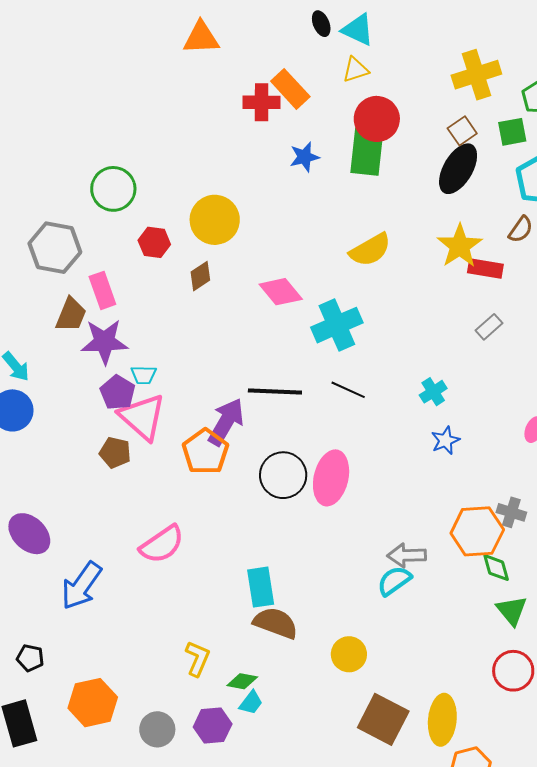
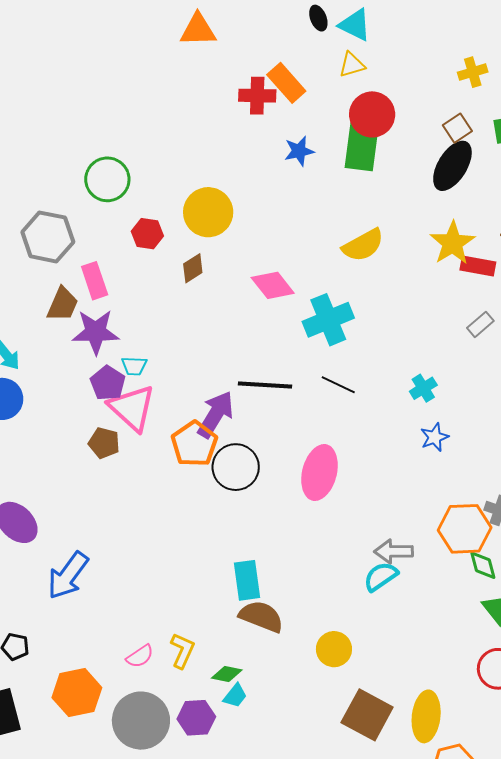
yellow cross: (476, 75) -> (473, 72), size x0.6
black circle: (283, 475) -> (236, 467), moved
pink semicircle: (162, 544) -> (140, 656), moved, size x0.6
gray circle: (157, 729) -> (141, 721), size x1.6

